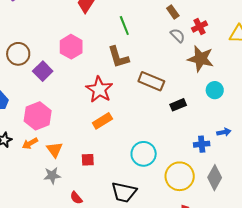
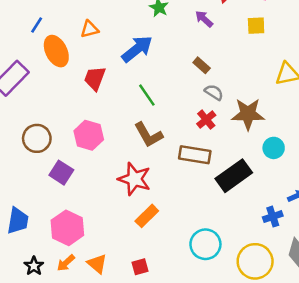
red cross: (200, 26) -> (206, 120), moved
brown circle: (18, 54) -> (37, 138), moved
black rectangle: (178, 105) -> (234, 176), size x1.8

